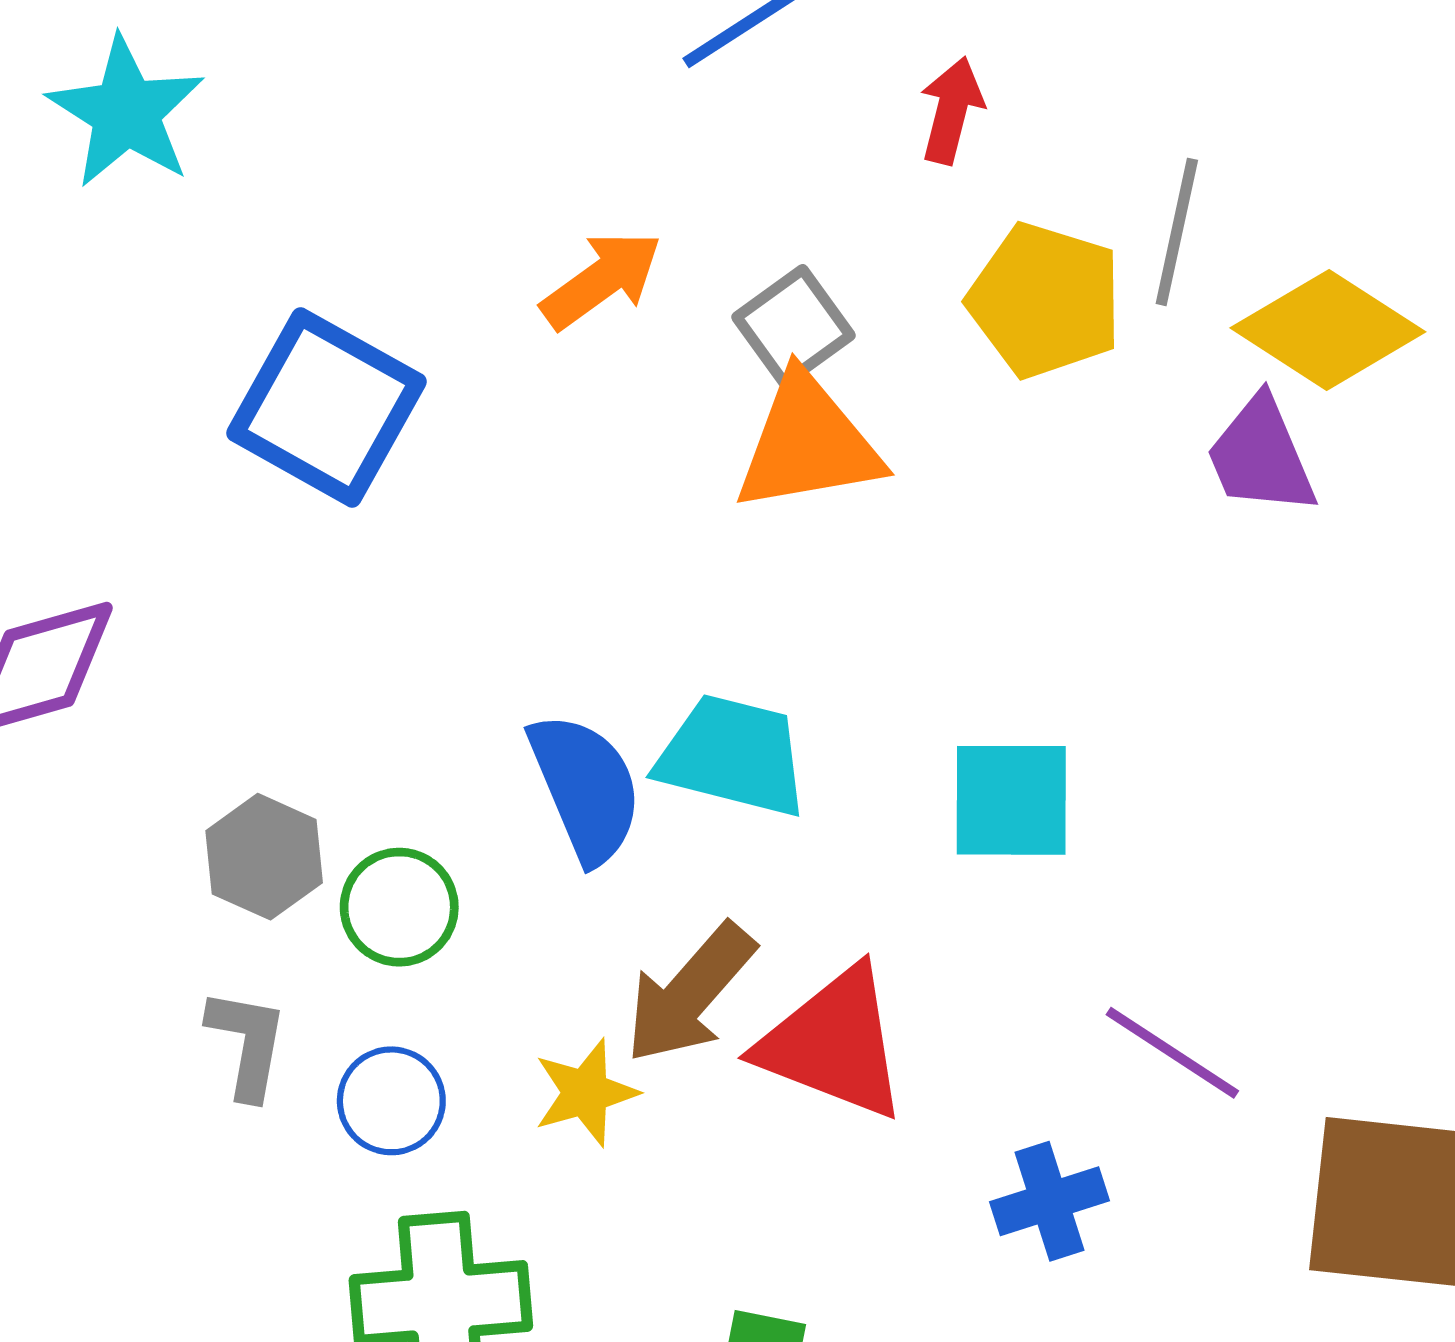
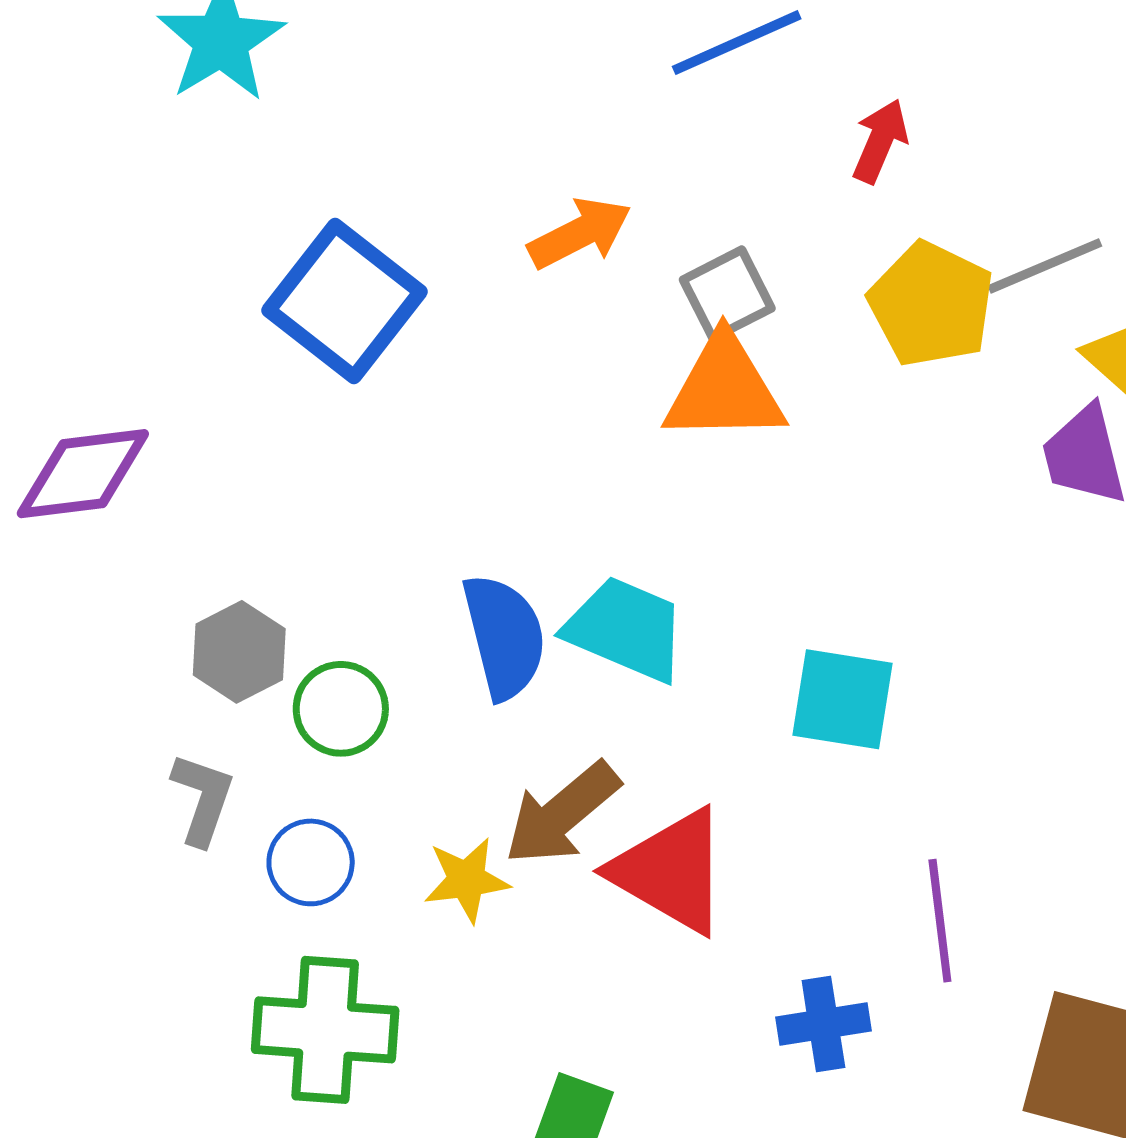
gray line: (1177, 232) -> (1045, 266), turned 46
purple line: (1172, 1053) -> (940, 921), turned 41

